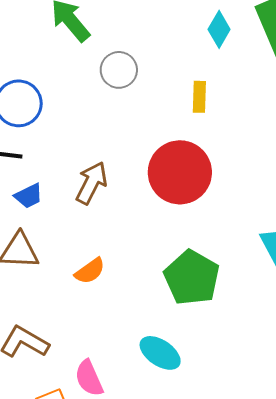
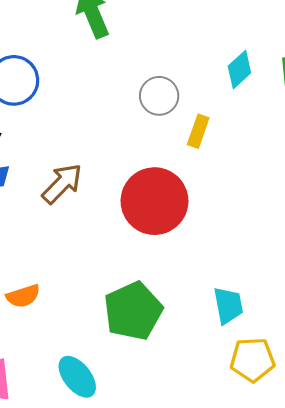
gray circle: (119, 70) -> (159, 96), moved
orange semicircle: (90, 271) -> (23, 296), moved

